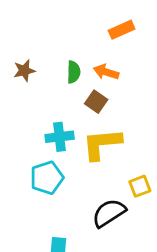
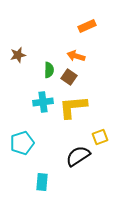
green semicircle: (74, 72) -> (49, 70), moved
cyan pentagon: (47, 178) -> (22, 143), moved

